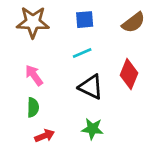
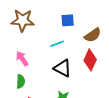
blue square: (85, 20) -> (68, 20), moved
brown semicircle: (133, 23) -> (93, 35), moved

